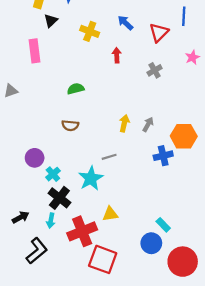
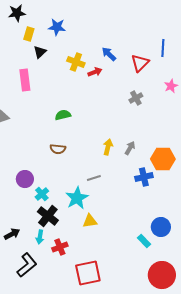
red arrow: (117, 55) -> (95, 72), moved, turned 72
yellow triangle: (110, 214) -> (90, 221), moved
red cross: (82, 231) -> (60, 247), moved, size x0.6
blue circle: (151, 243) -> (161, 227), moved
red square: (103, 259) -> (88, 273), turned -32

